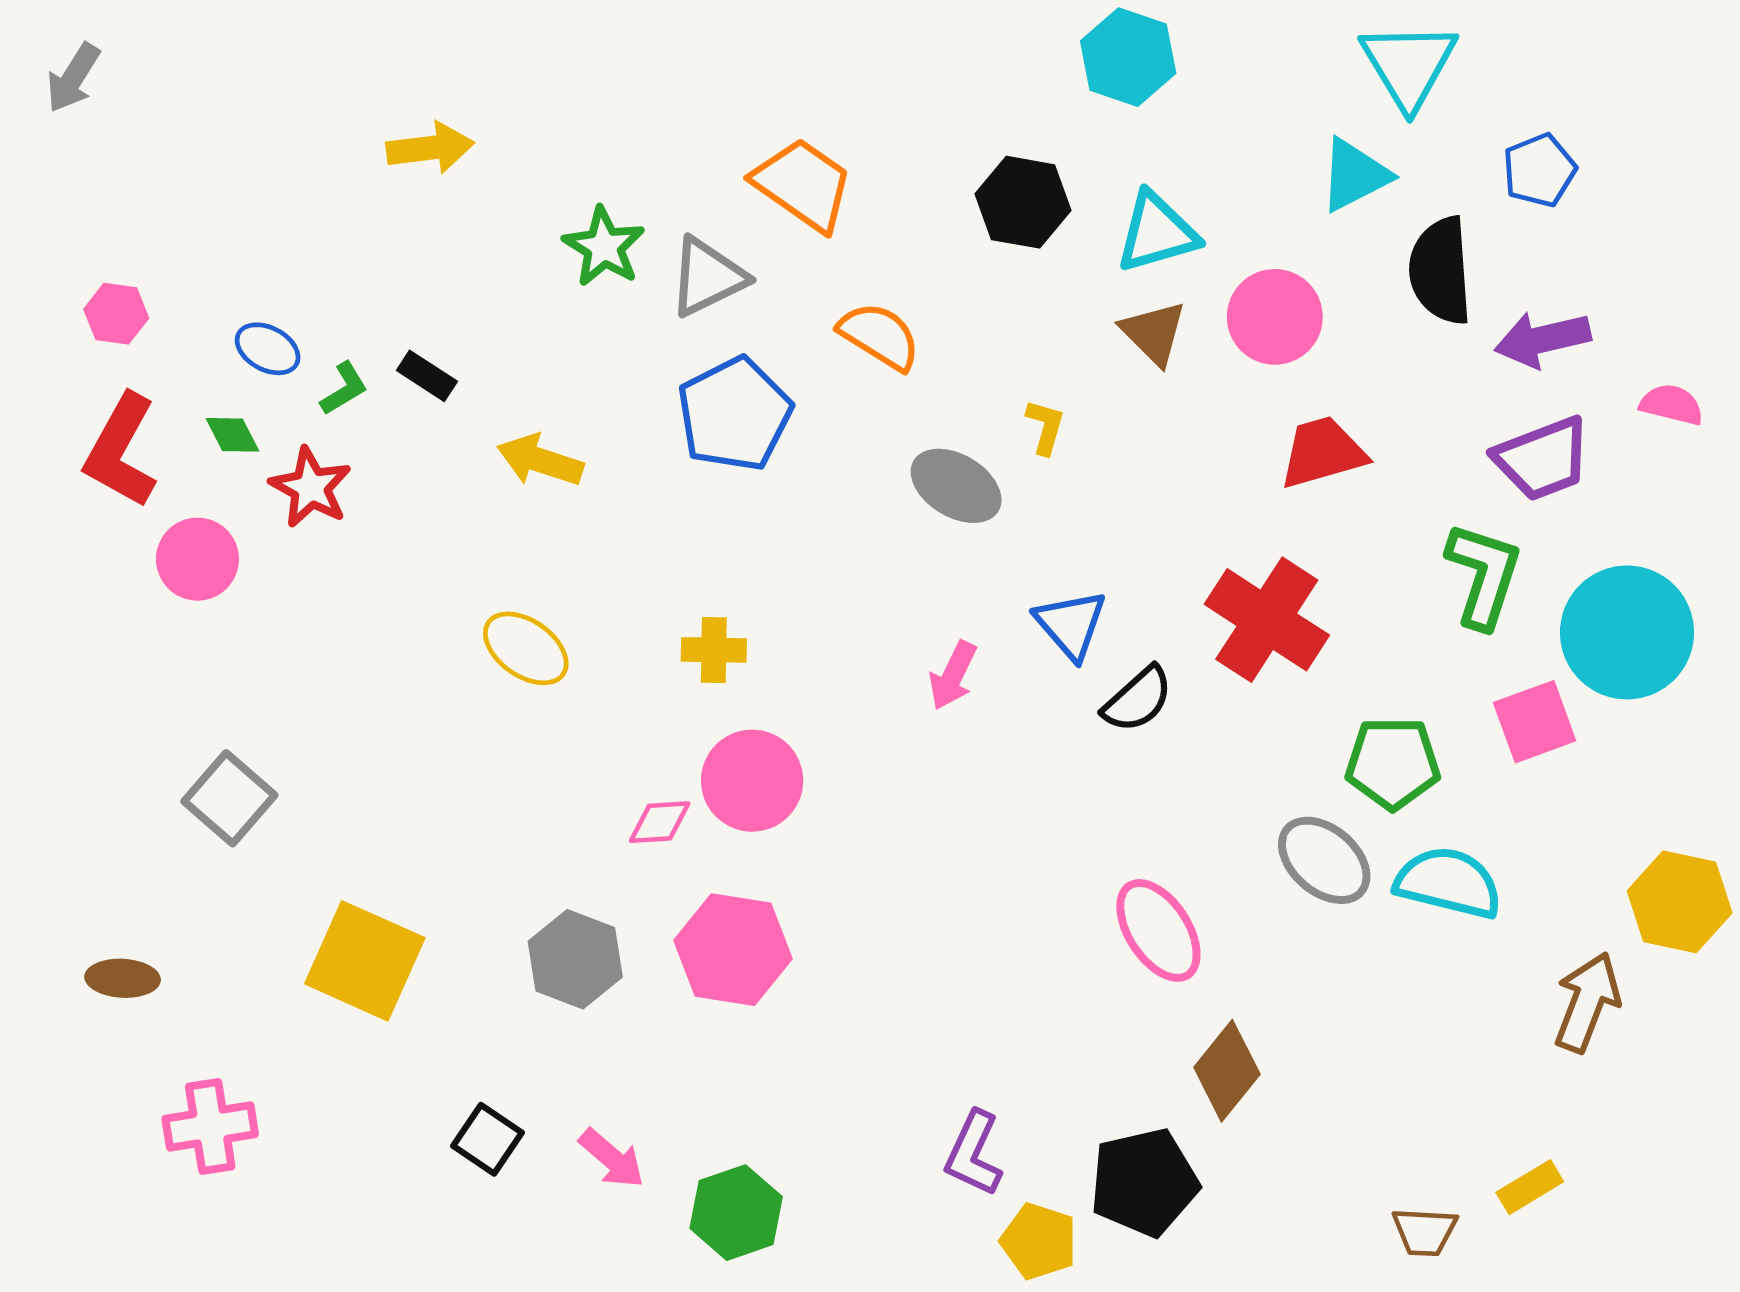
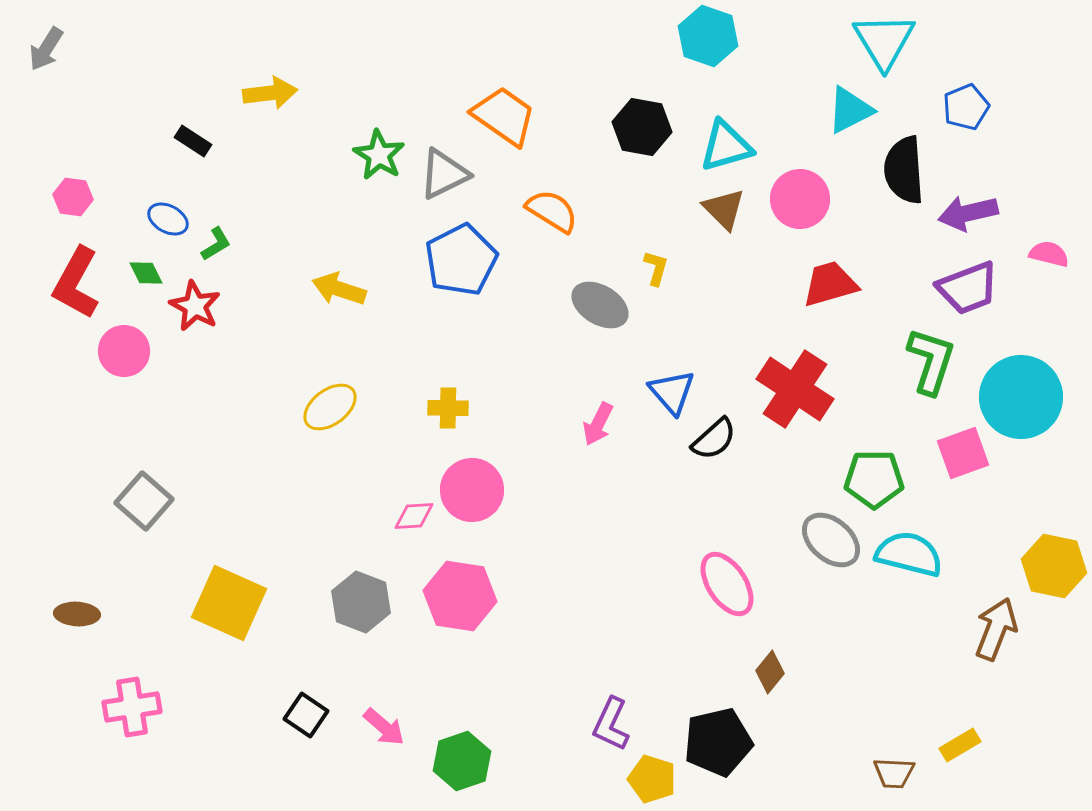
black rectangle: (427, 376) -> (193, 141), moved
yellow ellipse: (526, 648) -> (330, 407), turned -72
brown diamond: (1227, 1071) -> (770, 672), size x0.7

